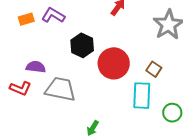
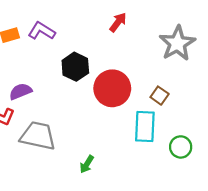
purple semicircle: (36, 67) -> (20, 91), turned -30
gray trapezoid: (60, 89) -> (38, 136), moved

